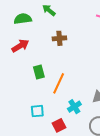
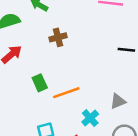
orange line: (59, 83) -> (66, 93), turned 55

